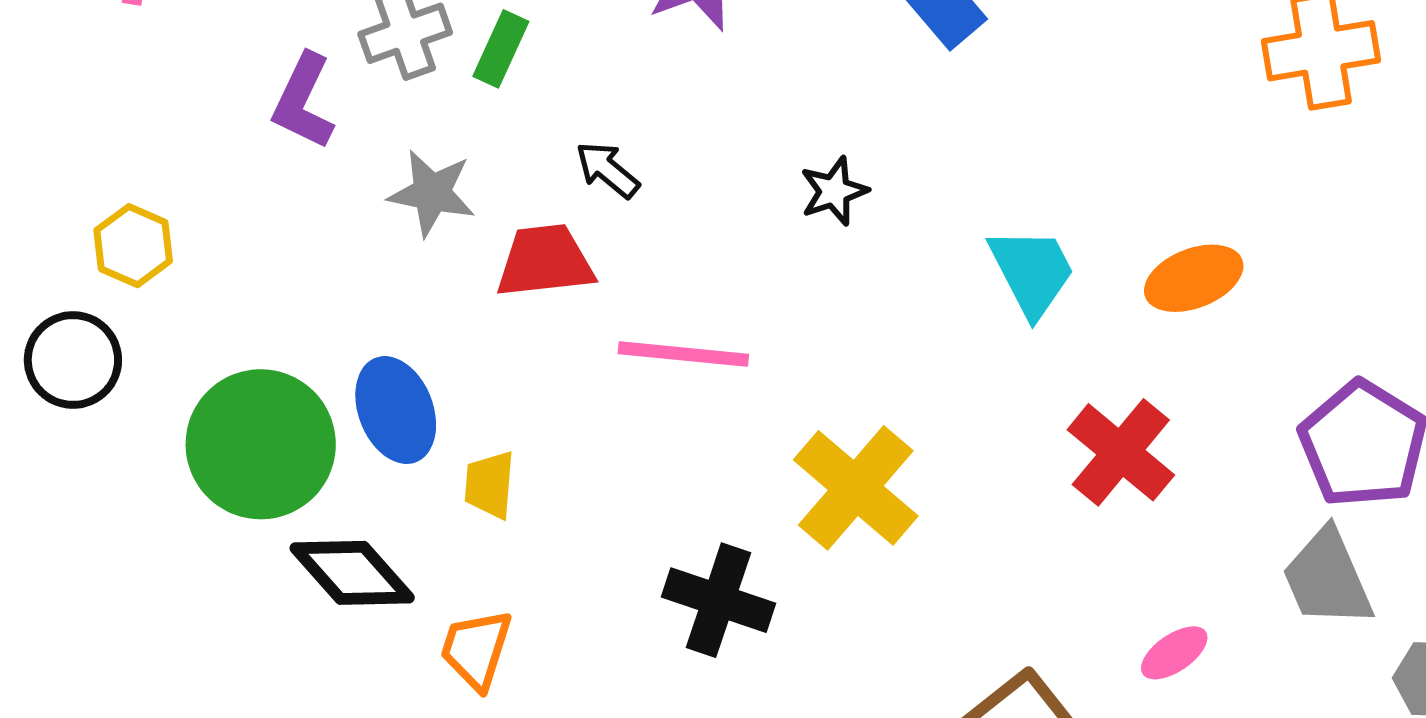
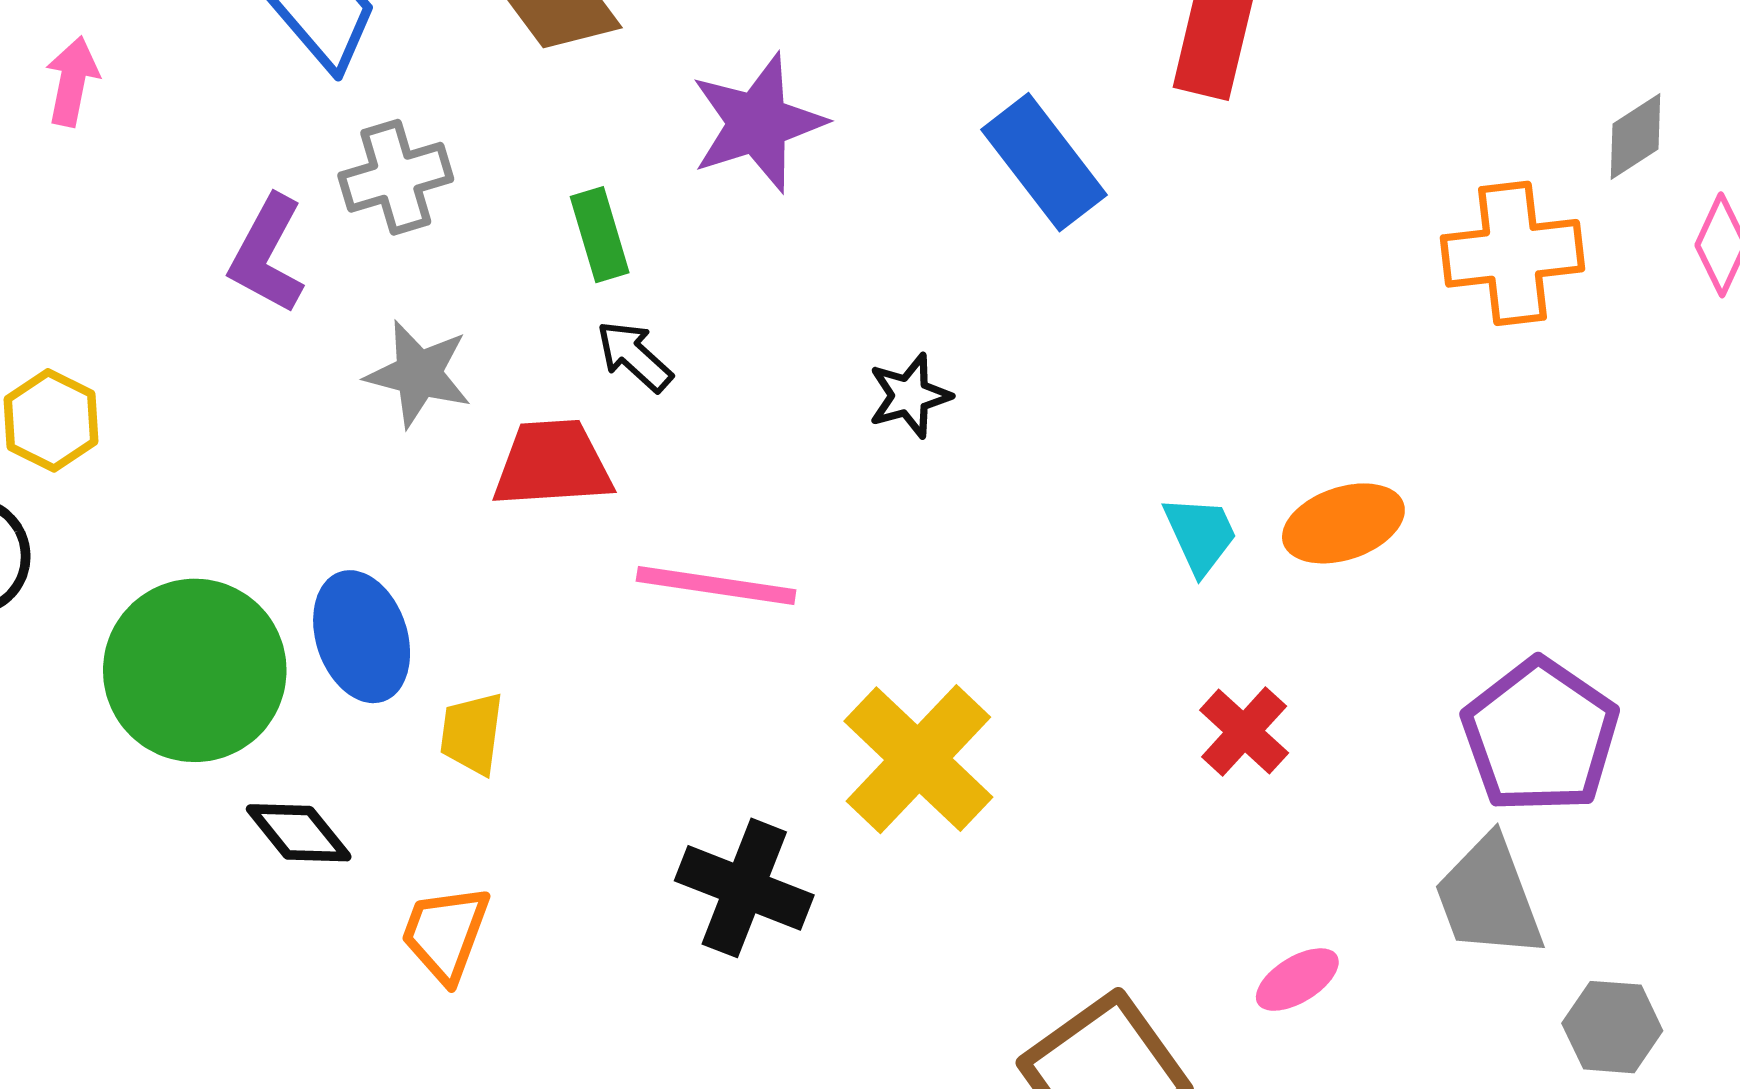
green rectangle: (501, 49) -> (600, 235), moved, turned -44
cyan trapezoid: (1032, 272) -> (1200, 535), moved, size x0.7
red cross: (1121, 452) -> (1244, 732), size x0.7
black diamond: (352, 573) -> (299, 833), size x0.7

